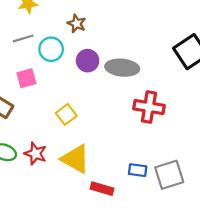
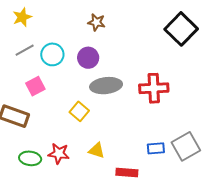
brown star: (77, 24) -> (96, 22), moved
gray ellipse: (122, 68) -> (106, 86), moved
yellow triangle: (76, 159) -> (97, 150), size x0.6

